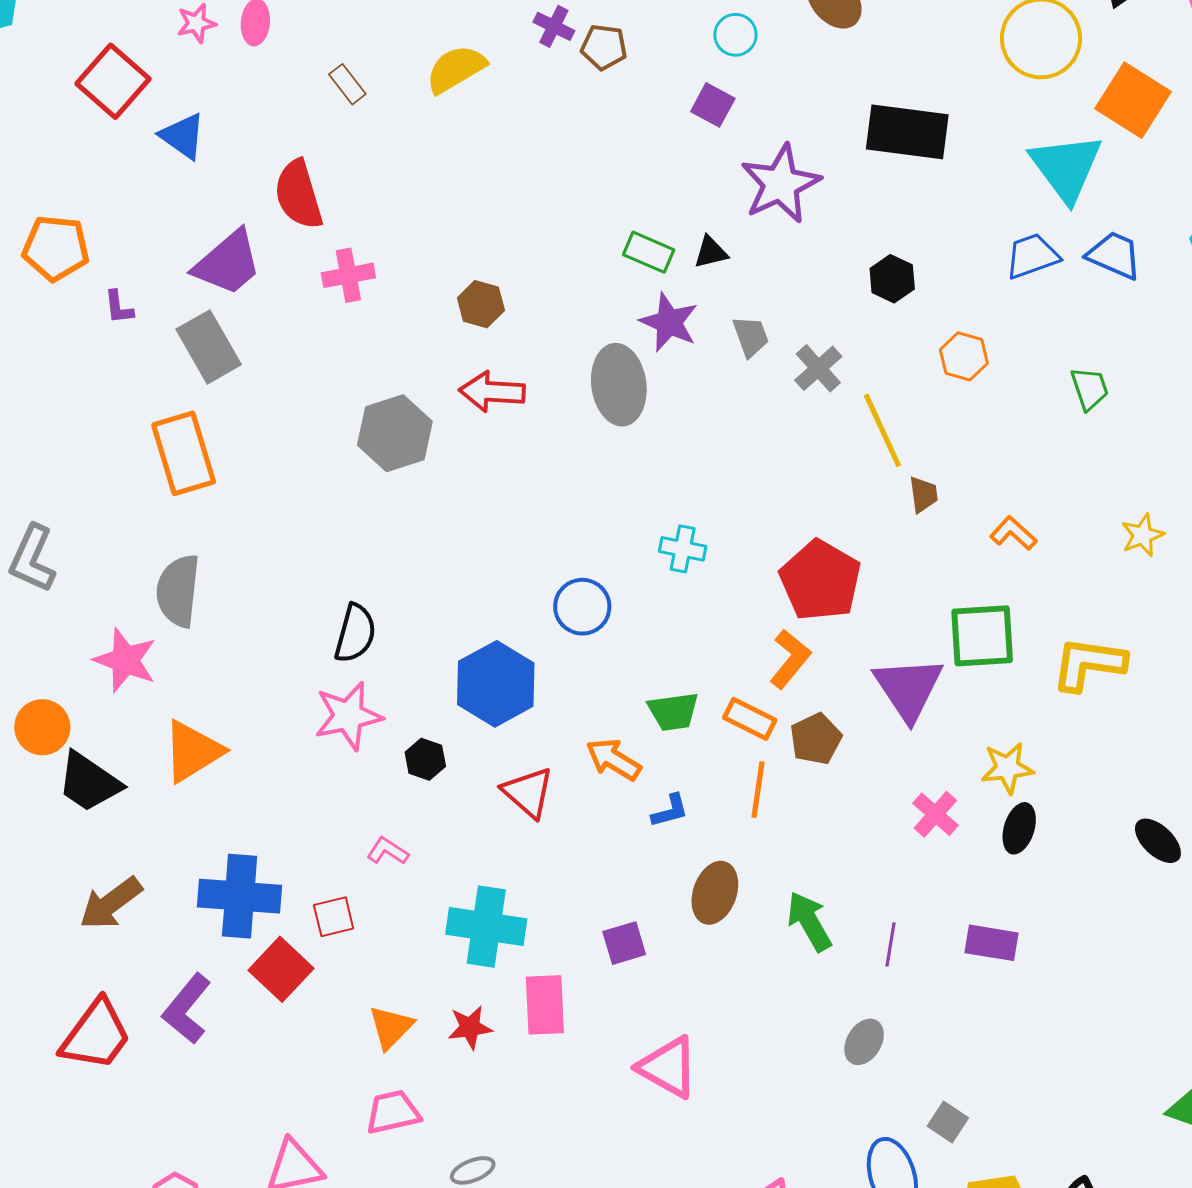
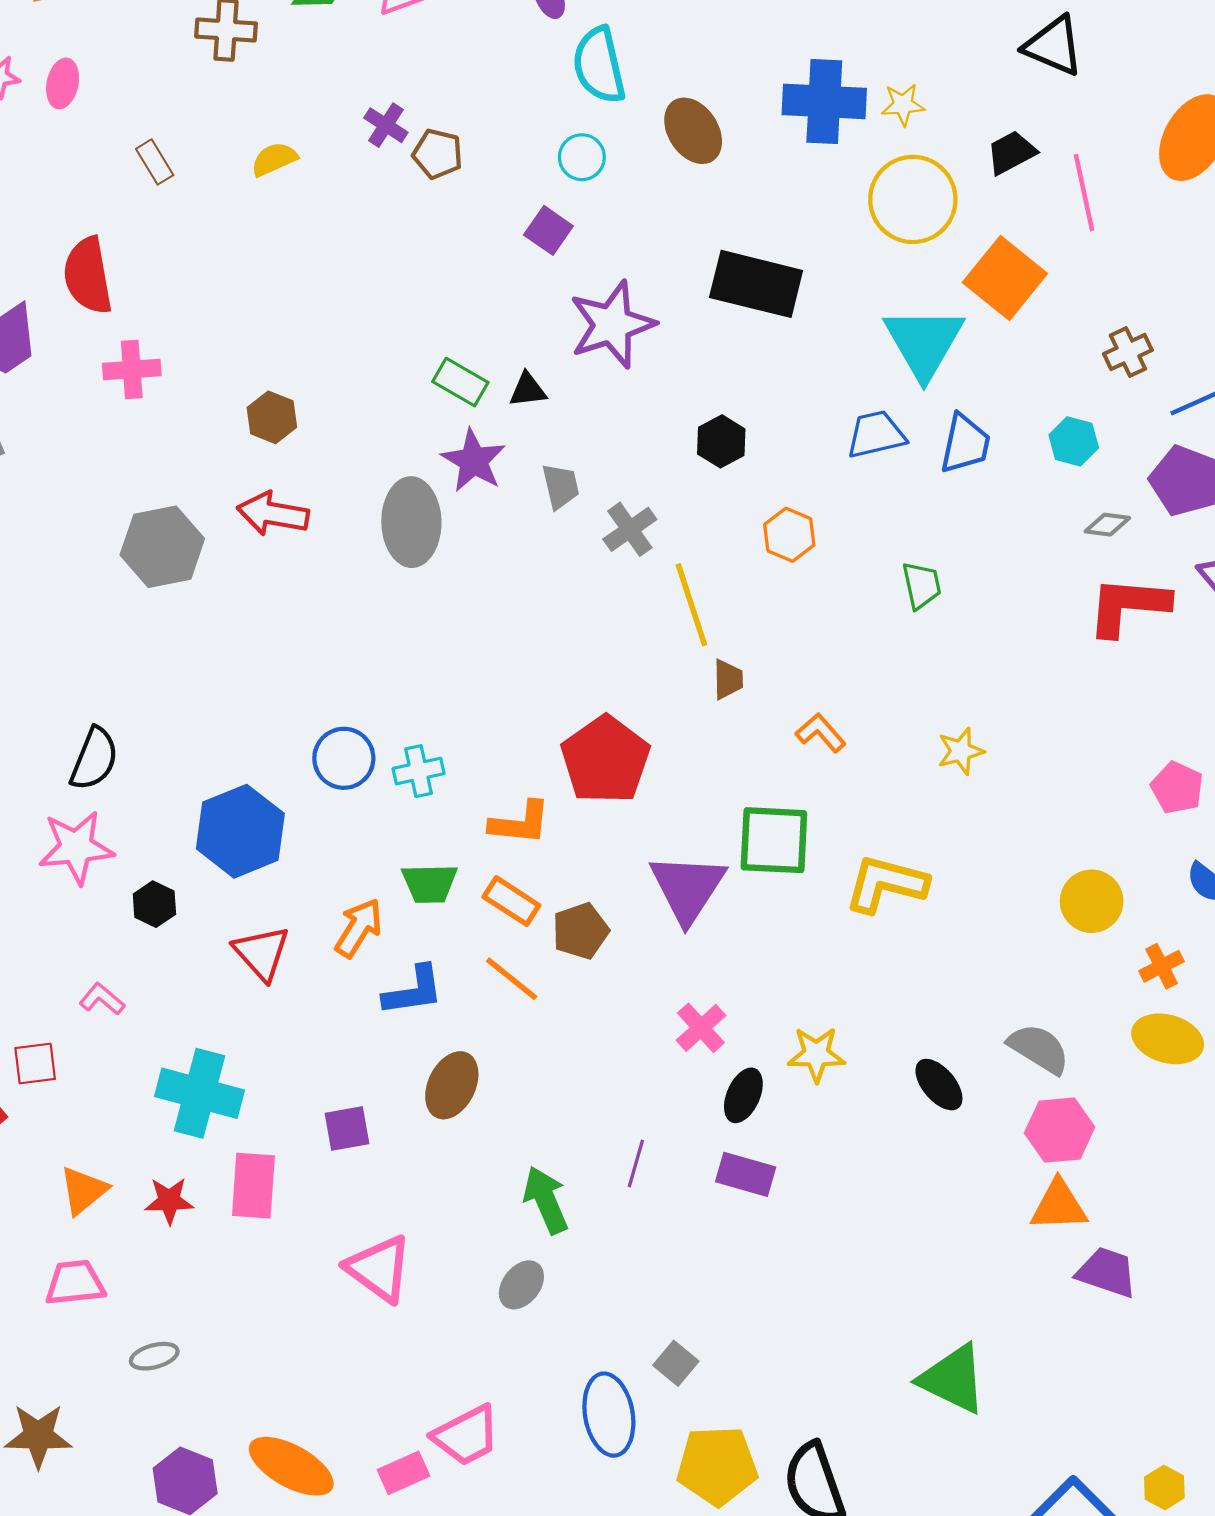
yellow semicircle: (456, 69) -> (274, 159), size x0.7
blue trapezoid: (1114, 255) -> (965, 444), turned 72
cyan cross: (683, 549) -> (419, 771), moved, turned -30
orange L-shape: (790, 659) -> (520, 823), moved, turned 50
orange arrow: (613, 759) -> (359, 928), turned 84
yellow star: (1007, 768) -> (816, 1054), moved
orange line: (758, 790) -> (512, 979), turned -66
blue L-shape: (670, 811) -> (413, 991), size x1.5
black ellipse: (1019, 828) -> (743, 1095), moved
green arrow: (809, 921) -> (546, 1200), moved
gray ellipse: (864, 1042) -> (521, 1285), moved

